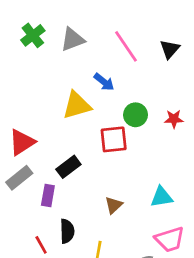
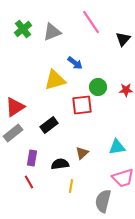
pink line: (126, 46) -> (91, 22), moved
purple rectangle: (48, 196) -> (32, 158), moved
black semicircle: (67, 231) -> (60, 164), moved, turned -96

